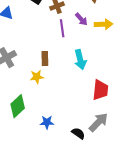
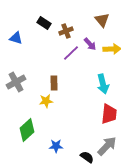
purple line: (62, 28) -> (71, 53), turned 54
cyan arrow: (80, 60) -> (103, 84), moved

